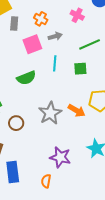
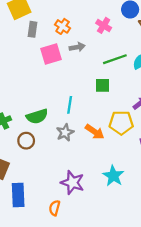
cyan line: (55, 63) -> (70, 105), moved
green semicircle: (26, 78) -> (37, 116), moved
gray star: (50, 113) -> (65, 132), size x0.7

